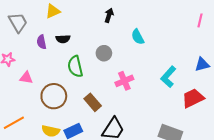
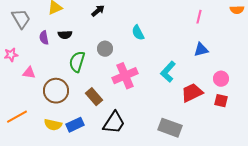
black arrow: (109, 15) -> (98, 11), moved, turned 32
blue triangle: (202, 64) -> (201, 50), moved
green semicircle: (75, 67) -> (77, 62), turned 30
pink cross: (124, 81) -> (125, 76), size x1.4

